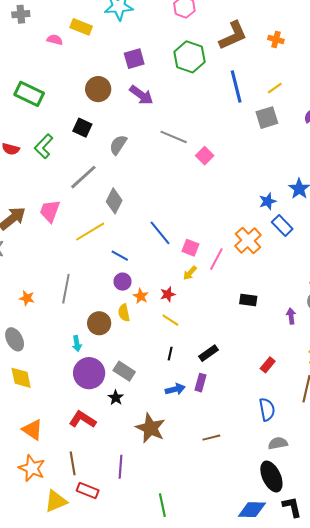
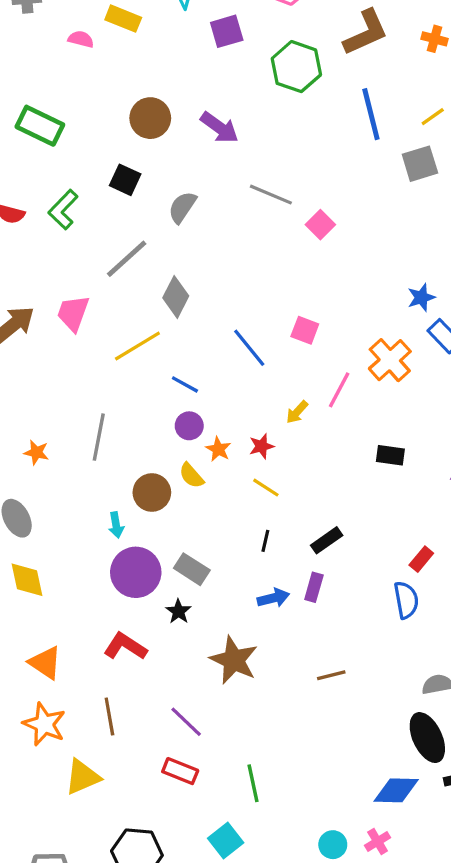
purple square: (134, 59) -> (227, 31), moved
pink square: (190, 248) -> (305, 330), moved
yellow semicircle: (124, 313) -> (191, 476), turned -30
blue semicircle: (267, 409) -> (406, 600), moved
purple line: (121, 467) -> (186, 722), turned -50
red rectangle: (88, 491) -> (180, 771), moved

